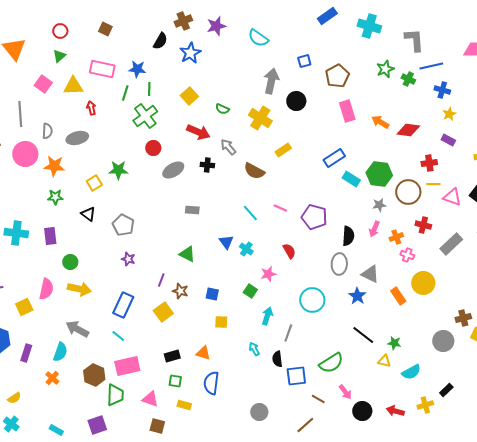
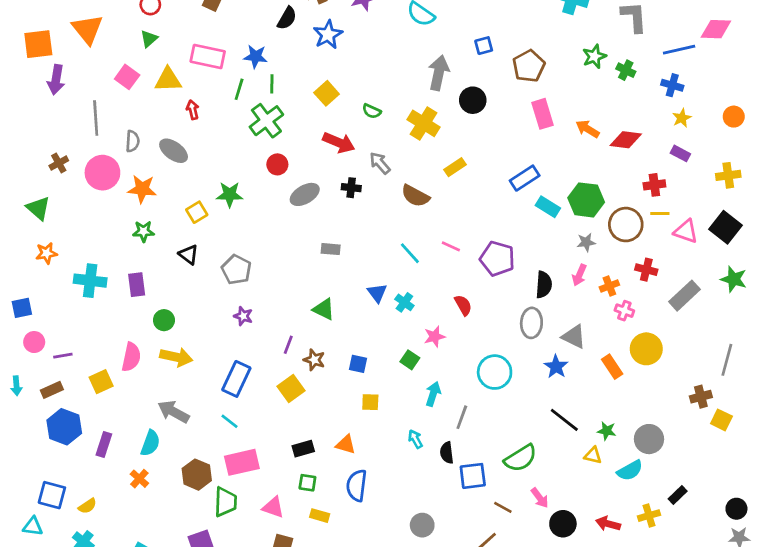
blue line: (431, 66) -> (679, 50), moved
gray ellipse: (77, 138) -> (174, 151), turned 50
gray circle: (443, 341) -> (649, 439), moved

